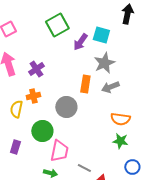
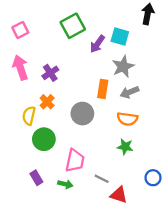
orange cross: (33, 96) -> (47, 102), turned -32
orange semicircle: (120, 119) -> (127, 119), moved
green circle: (42, 131) -> (44, 139), moved
green star: (120, 141) -> (125, 147), moved
purple rectangle: (15, 147) -> (36, 178), moved, turned -48

